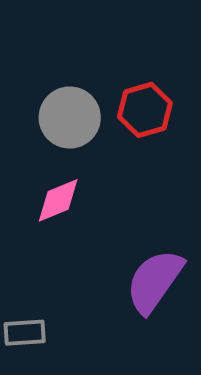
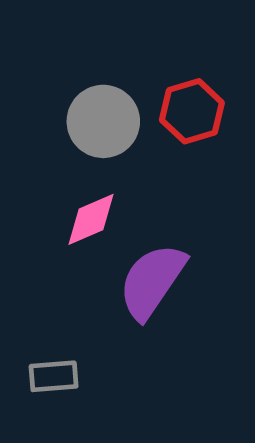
purple semicircle: (155, 281) -> (152, 281), moved

